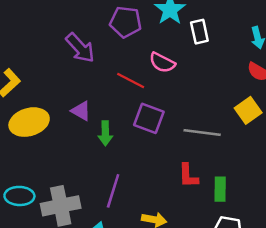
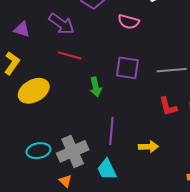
red line: (131, 81) -> (70, 55), moved
purple triangle: (81, 111) -> (22, 29), moved

